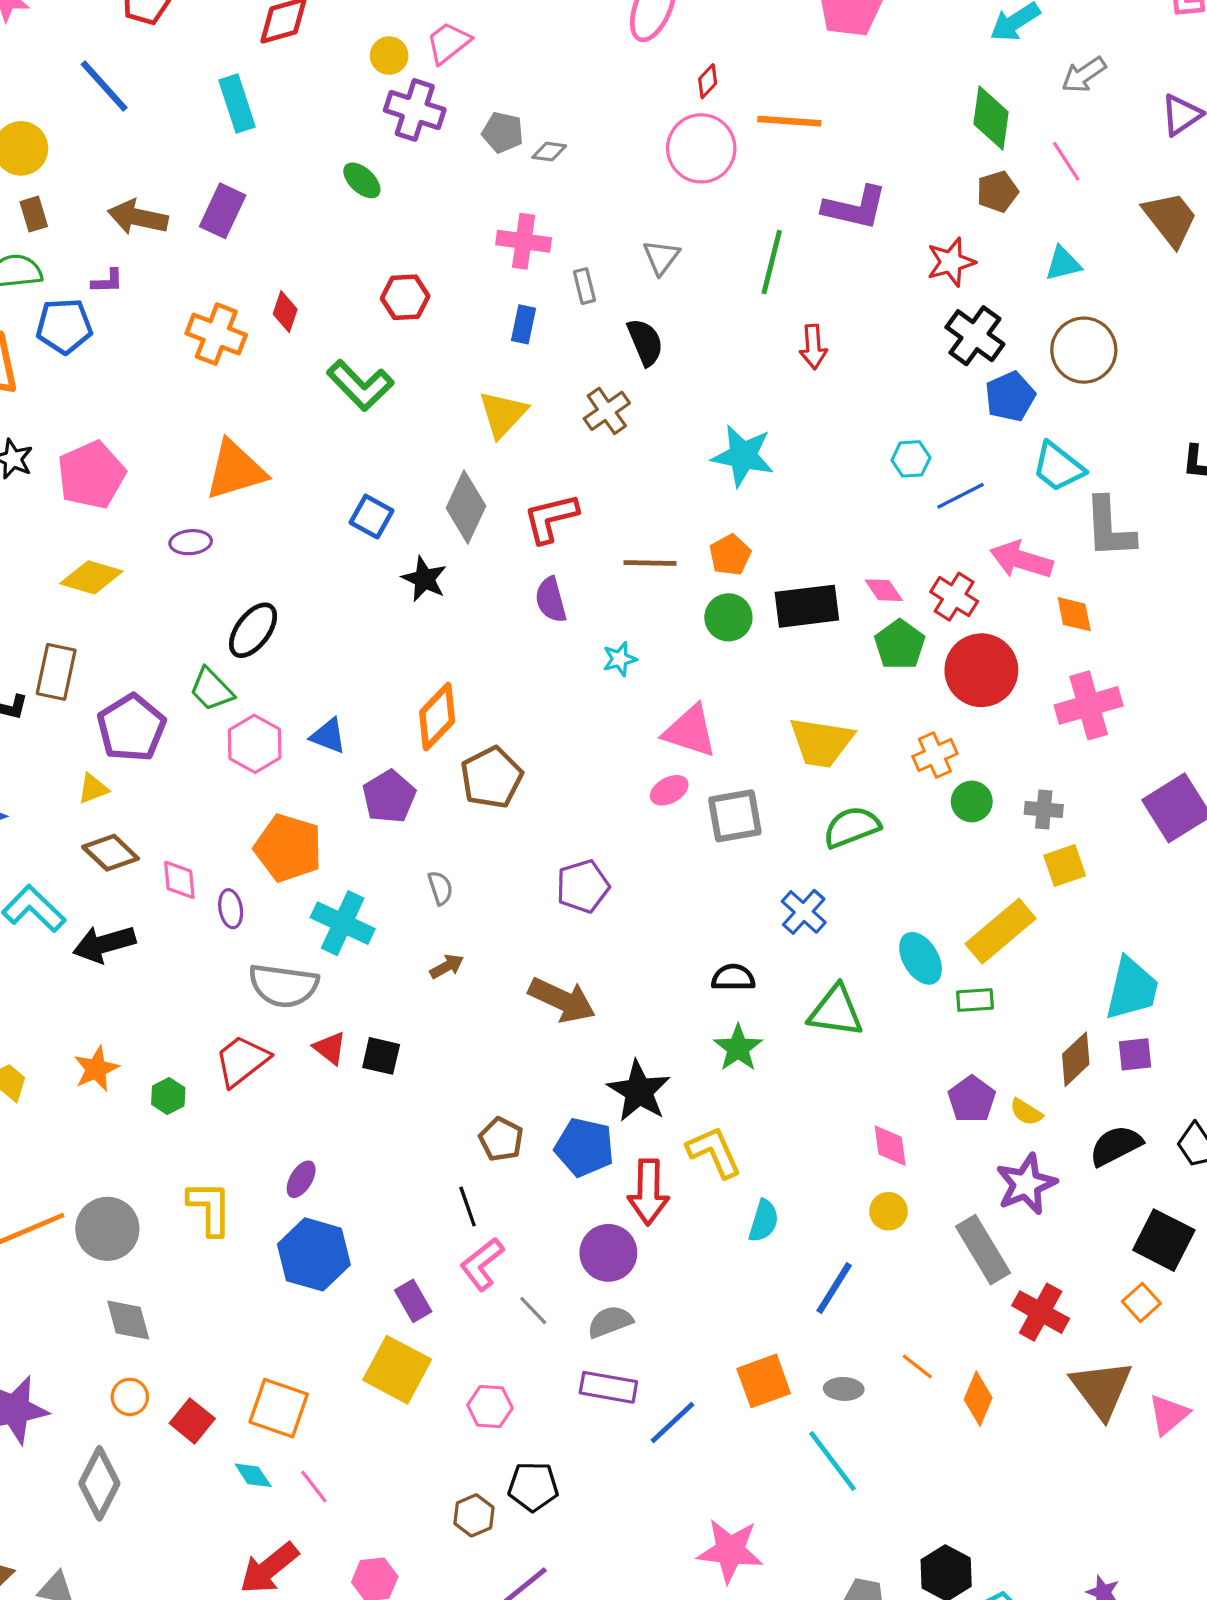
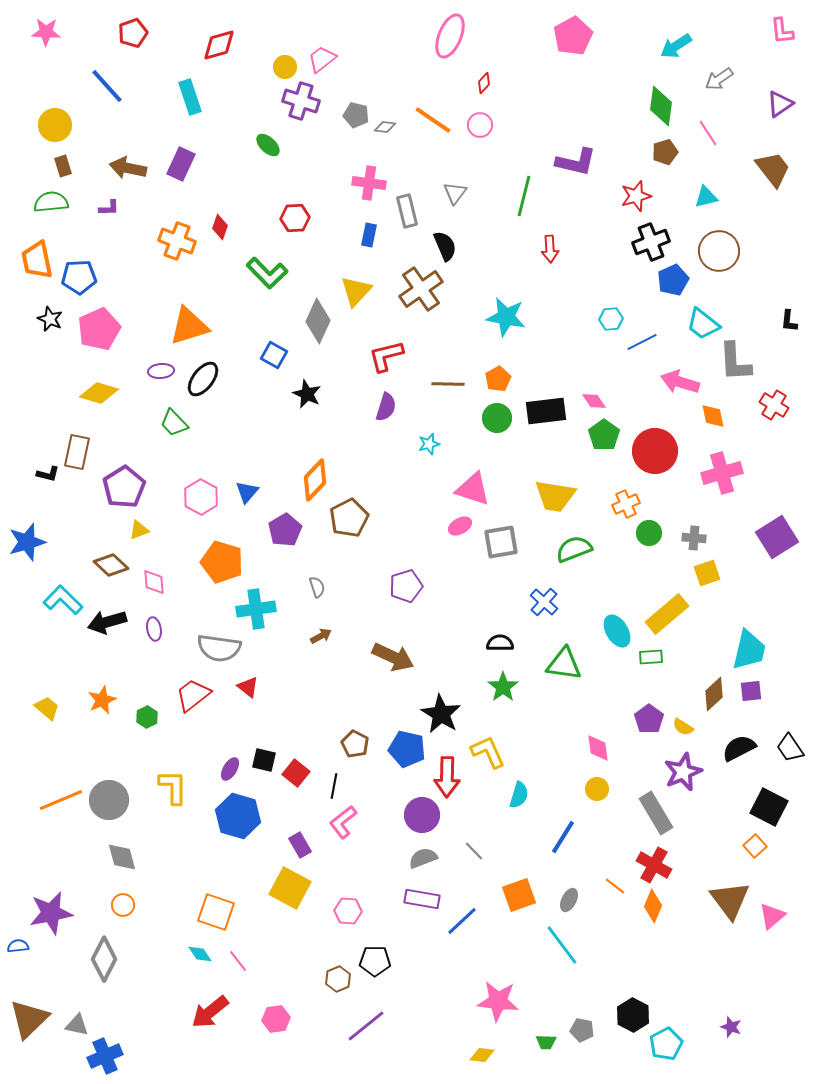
orange line: (789, 121) -> (433, 120), moved, turned 30
pink circle: (701, 148) -> (480, 125), size x0.6
gray rectangle: (584, 286) -> (407, 211), size x1.5
blue pentagon: (64, 326) -> (79, 277), moved
black cross: (975, 336) -> (651, 242), turned 33
brown cross: (607, 411) -> (421, 289), size x1.5
gray diamond: (466, 507) -> (318, 321), moved
red cross: (954, 597) -> (774, 405), moved
purple semicircle: (551, 600) -> (386, 407), turned -148
black ellipse: (253, 630) -> (203, 379), moved
green trapezoid: (211, 689) -> (174, 423), moved
blue triangle: (328, 736) -> (247, 492), turned 50
yellow triangle: (93, 789) -> (139, 530), moved
purple ellipse: (231, 909) -> (154, 629), moved
cyan cross: (343, 923) -> (256, 609), turned -33
black square: (381, 1056) -> (264, 760), moved
black line: (468, 1206) -> (334, 786), turned 30
gray line: (533, 1310) -> (474, 851), moved
red cross: (1041, 1312) -> (654, 865), moved
gray ellipse: (844, 1389) -> (569, 900), turned -65
red square: (192, 1421) -> (296, 773), moved

